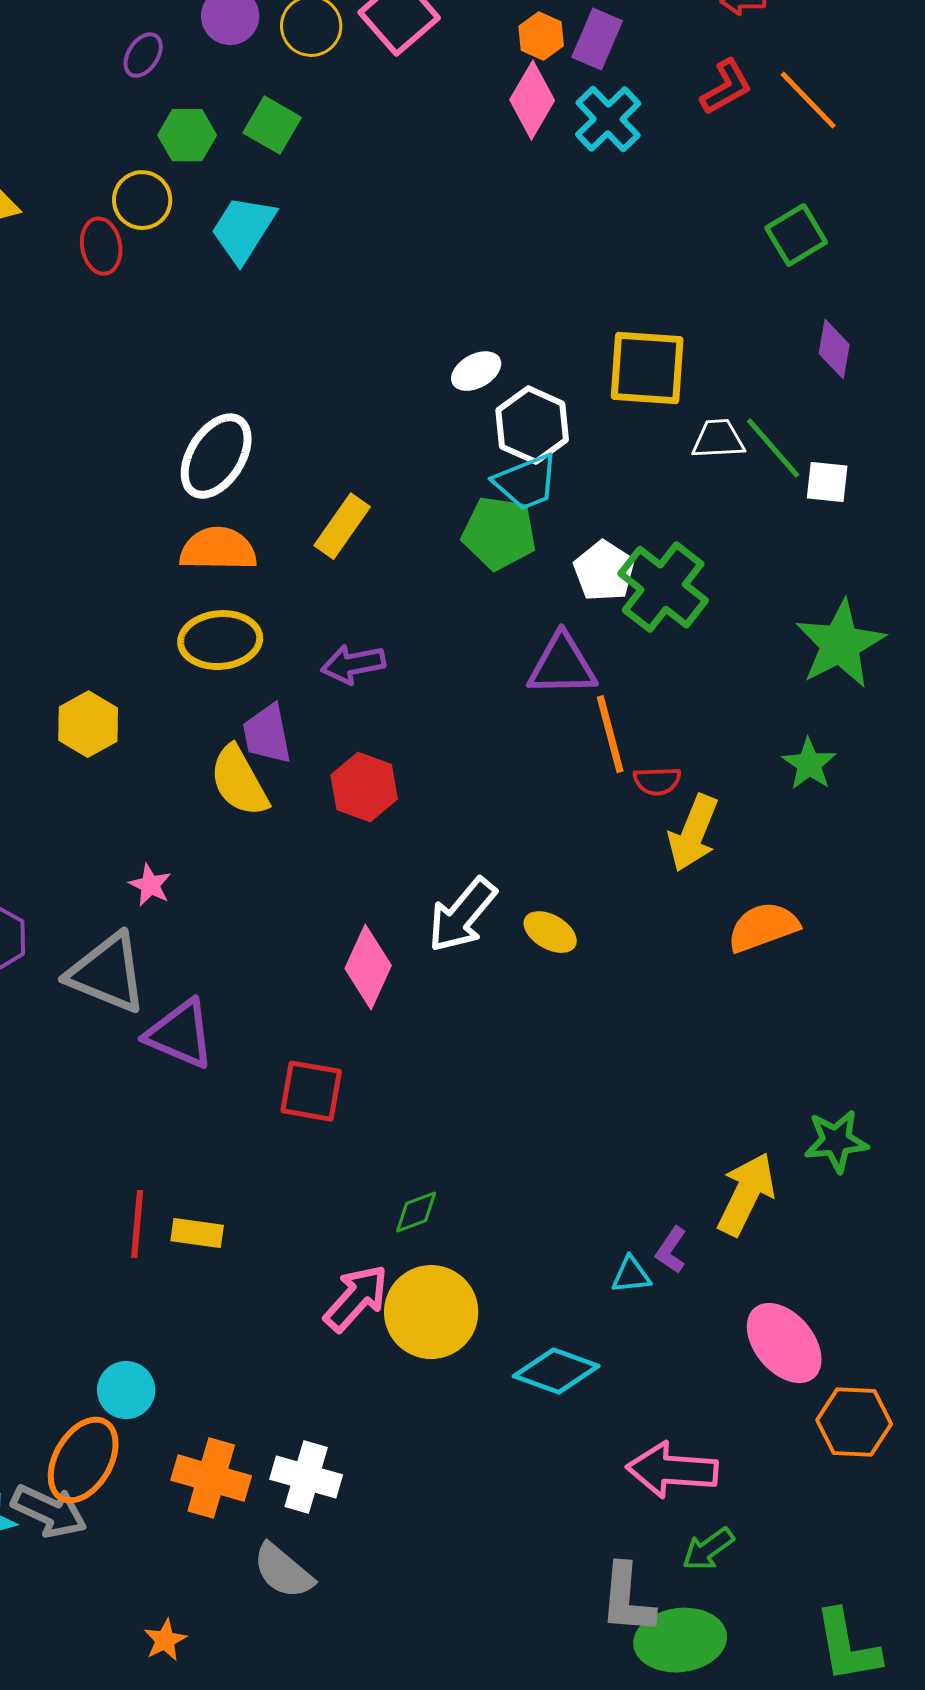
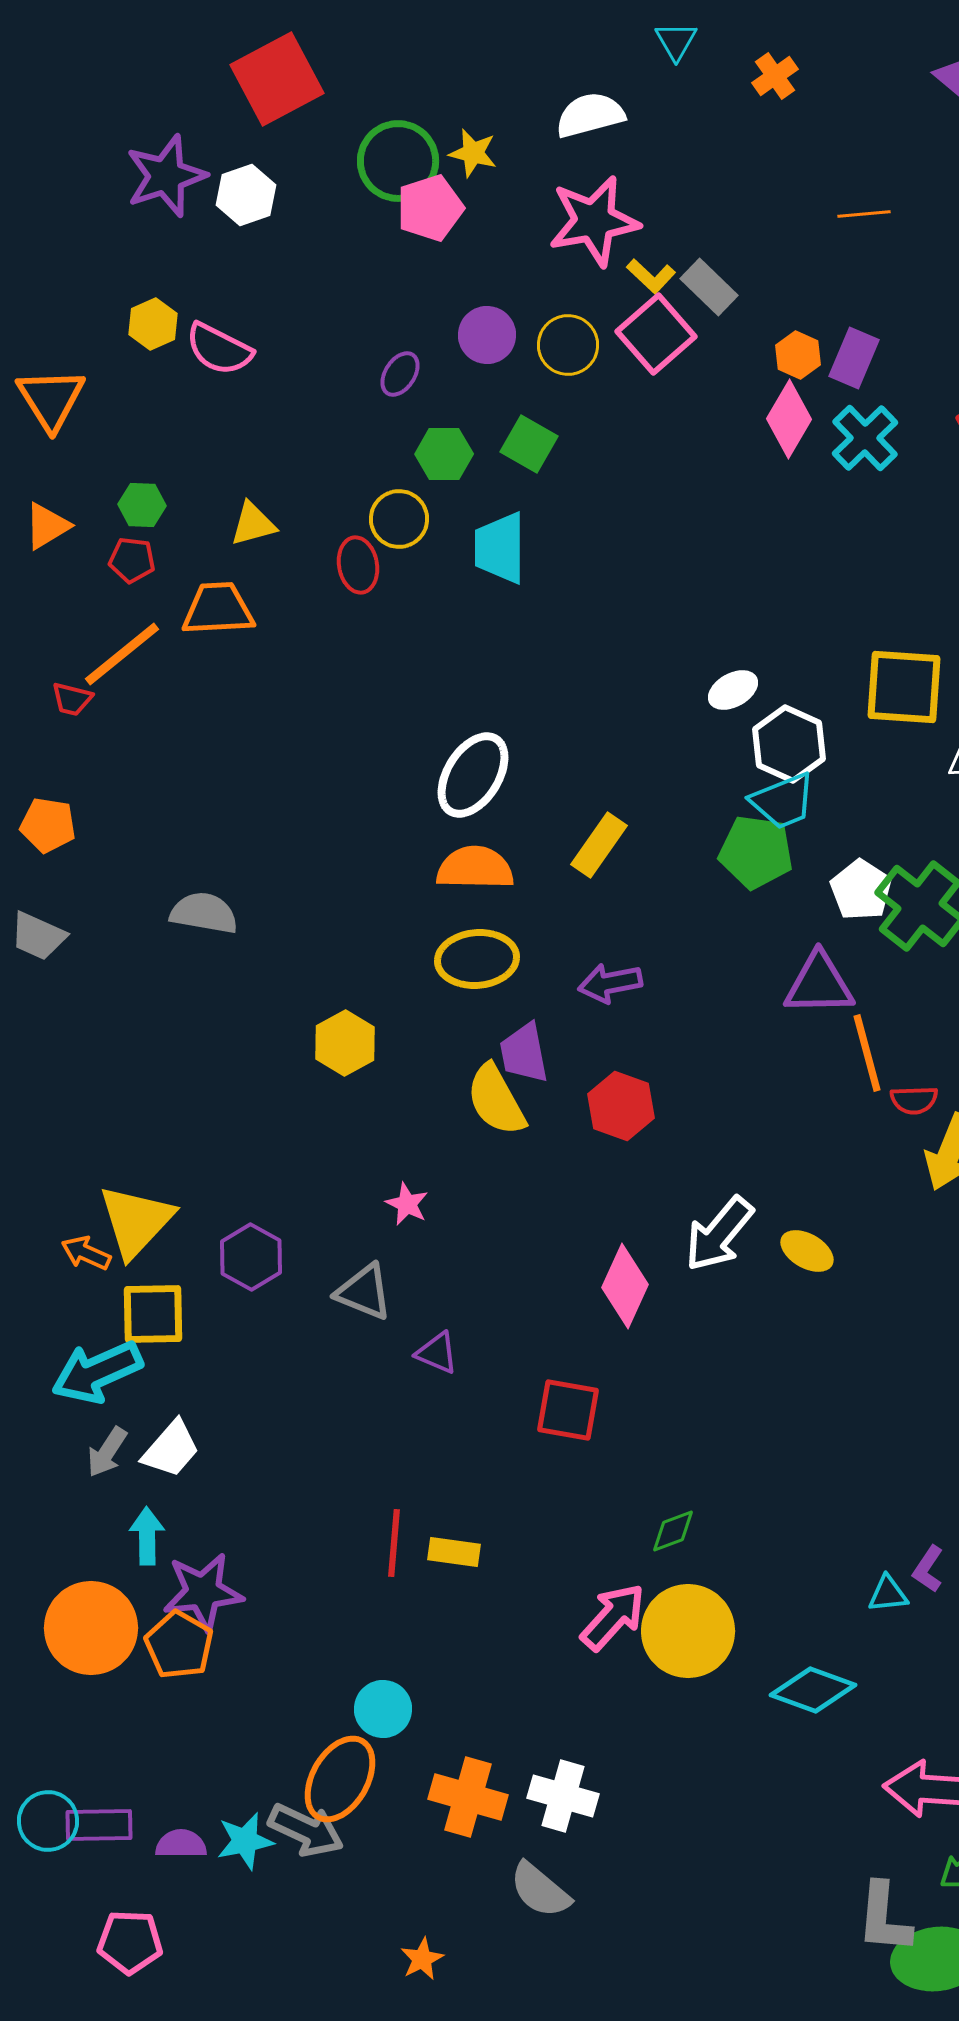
cyan trapezoid: (243, 229) -> (500, 548), turned -32
gray triangle: (107, 973) -> (364, 1292), size x0.7
purple triangle: (180, 1034) -> (437, 1353), size x0.6

